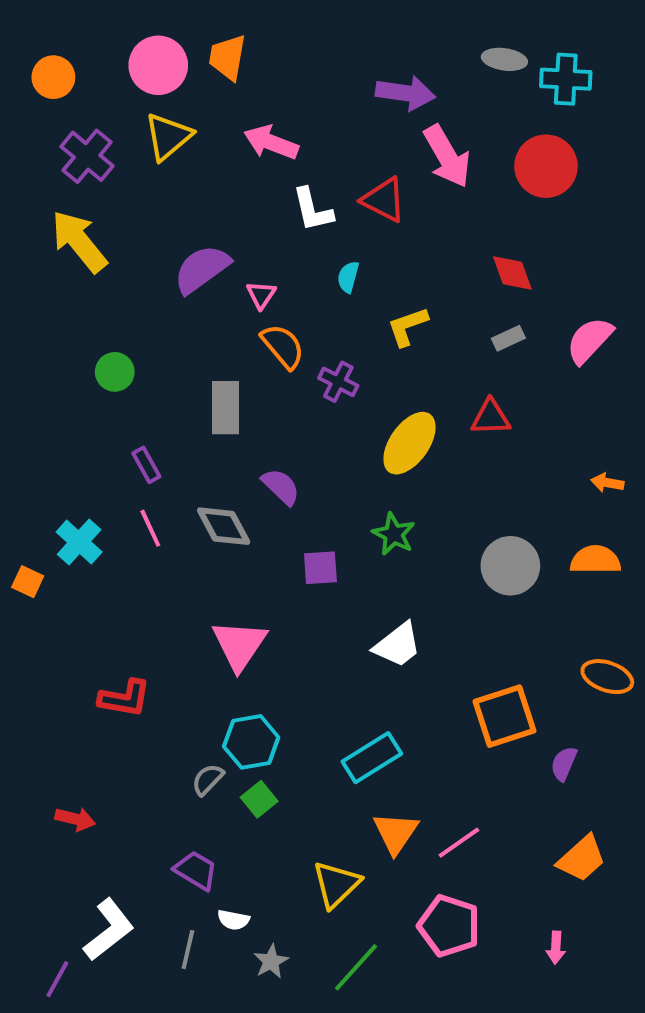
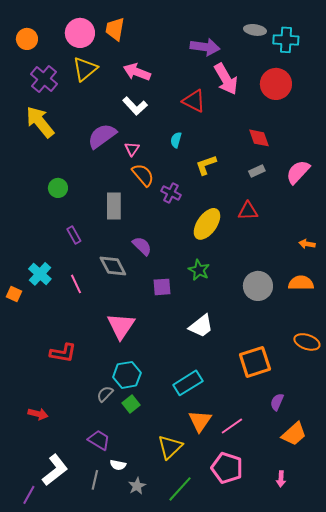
white L-shape: (313, 210) -> (135, 106), moved, turned -30
pink line: (150, 528) -> (76, 284), moved
purple semicircle: (564, 764) -> (277, 402), moved

